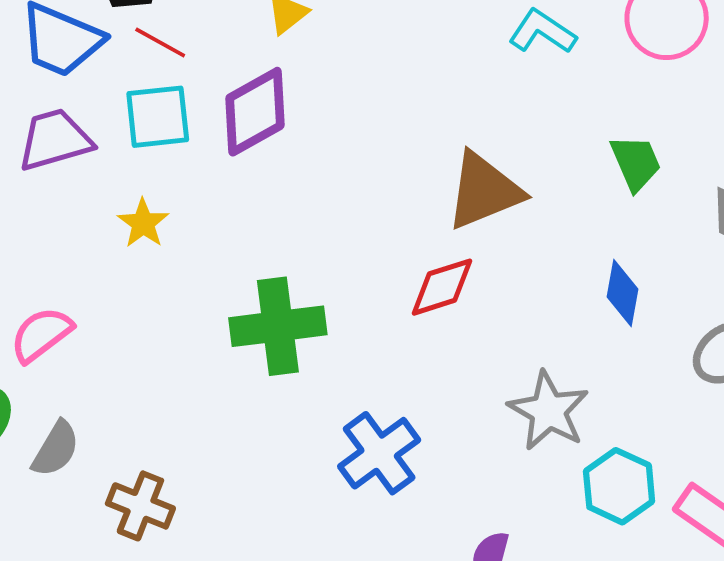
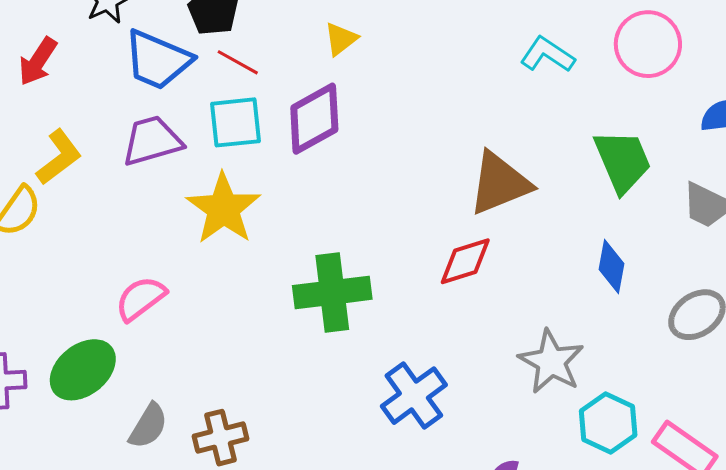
green trapezoid: (636, 163) -> (623, 161), size x1.4
yellow star: (143, 223) -> (223, 209), size x1.8
gray semicircle: (56, 449) -> (148, 426), moved
brown cross: (140, 506) -> (220, 438), turned -36

